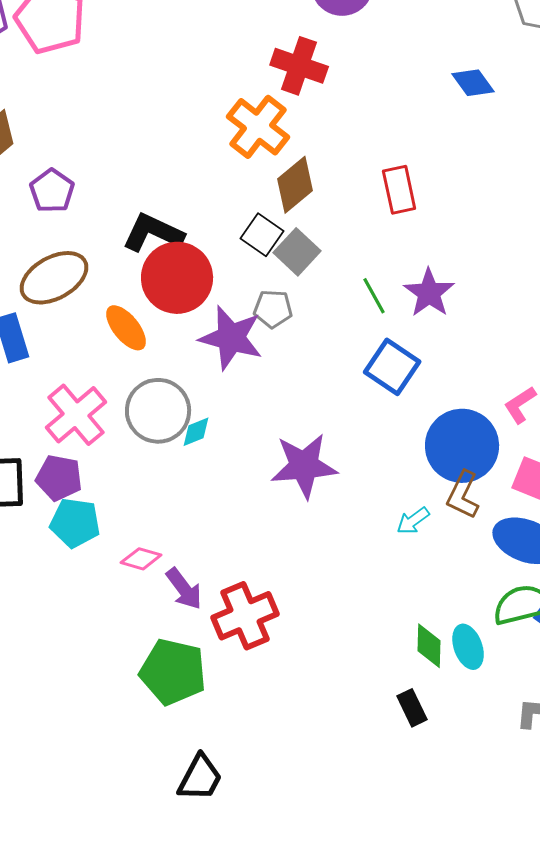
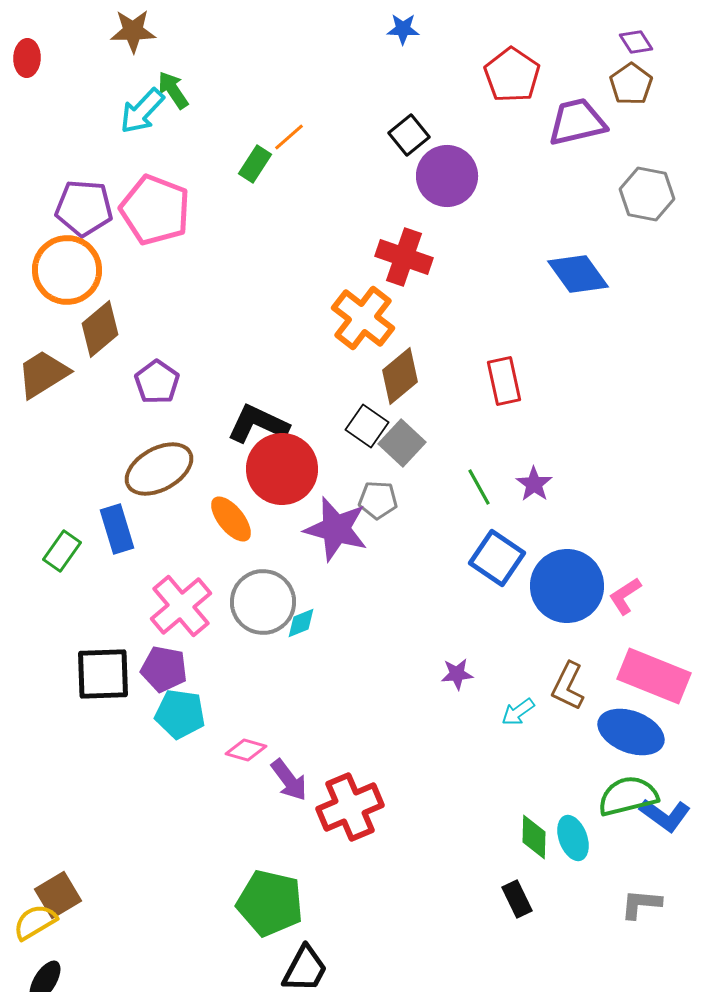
blue diamond: (473, 83) -> (578, 274), size x1.4
purple star: (429, 293) -> (534, 484), size x0.7
blue circle: (462, 446) -> (567, 586), moved
purple star: (304, 466) -> (457, 674), moved, size x0.5
green pentagon: (173, 672) -> (270, 903), moved

